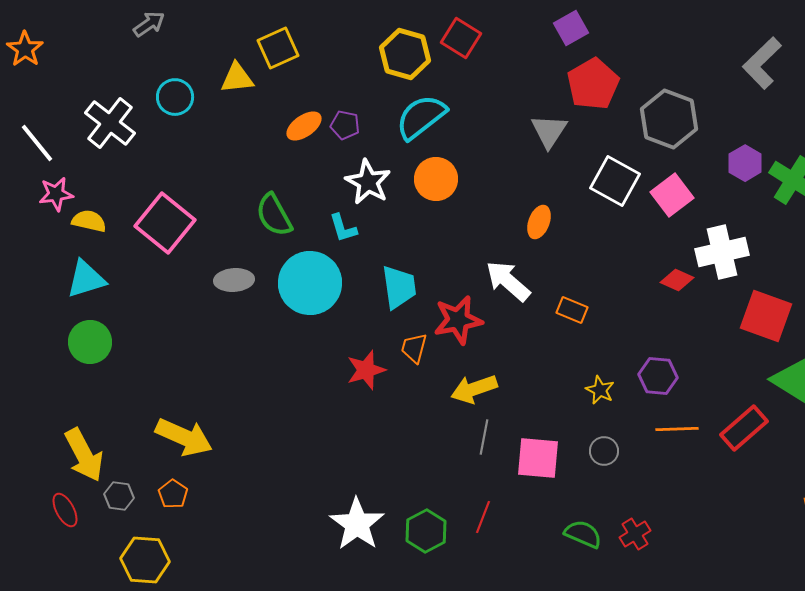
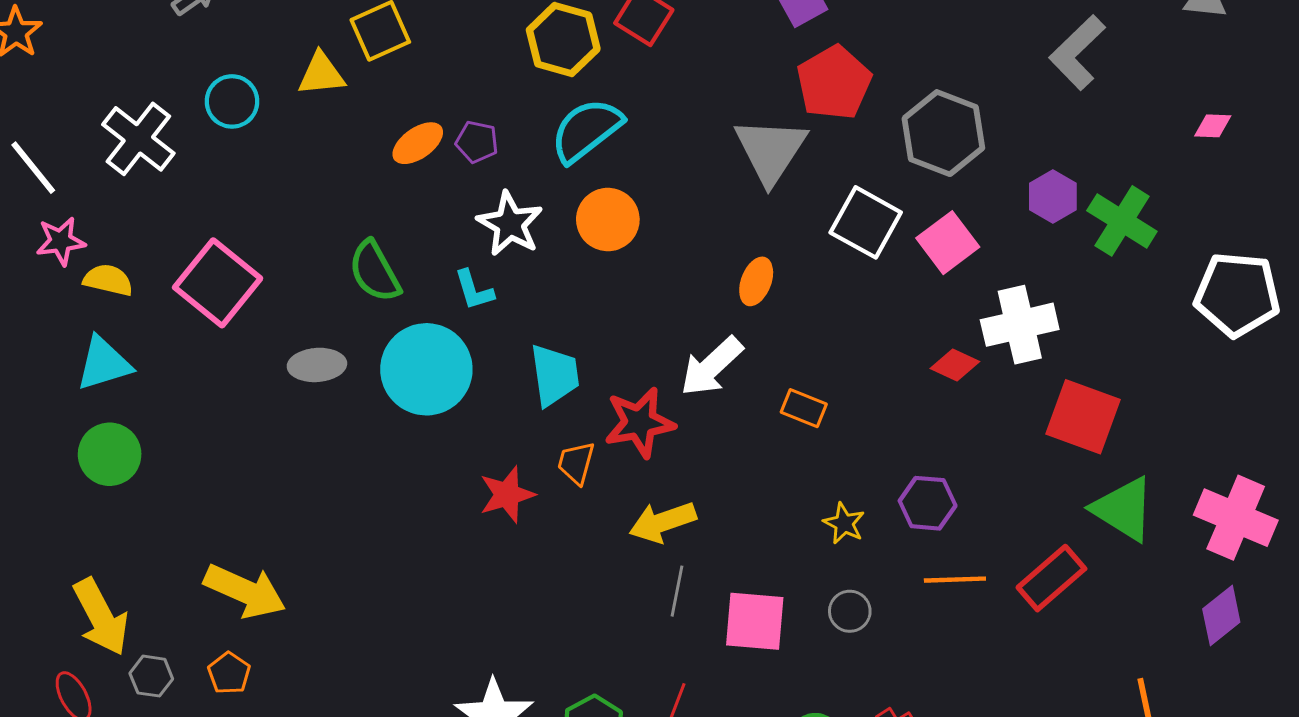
gray triangle: (549, 131) -> (771, 150), size x1.4
white arrow: (508, 281) -> (712, 366), turned -84

